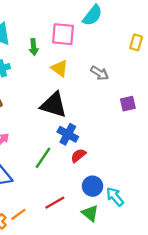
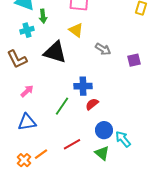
green arrow: (34, 47) -> (43, 16), moved
gray arrow: (100, 73) -> (103, 49), moved
black triangle: (54, 105) -> (55, 52), moved
blue cross: (68, 134) -> (83, 86), turned -30

